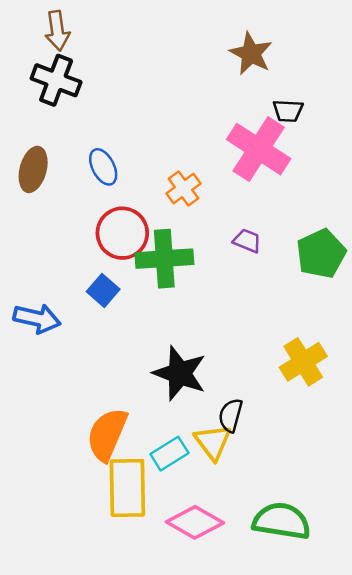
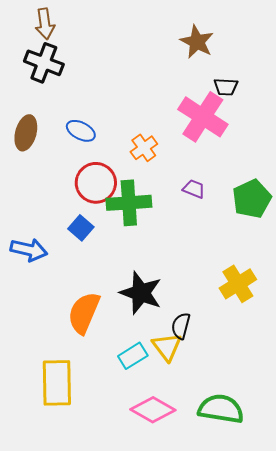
blue ellipse: (103, 167) -> (81, 131), turned -36
orange semicircle: (107, 434) -> (84, 313), moved
yellow rectangle: (127, 488) -> (57, 383), moved

